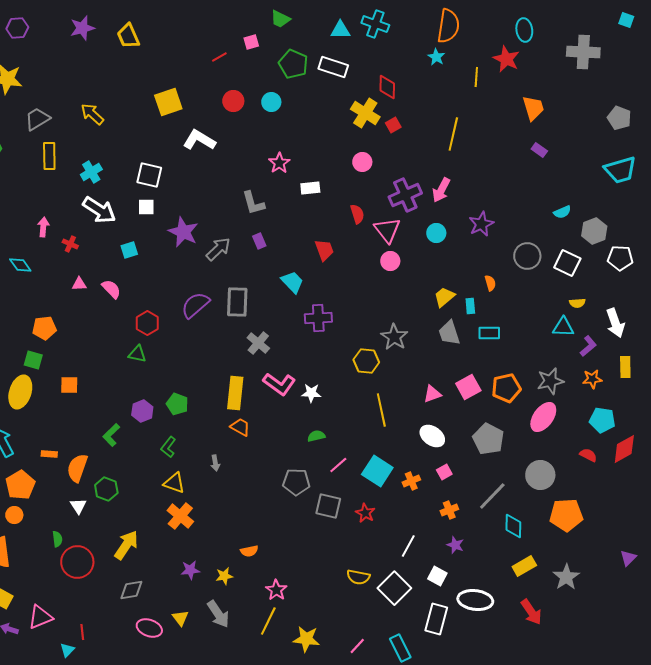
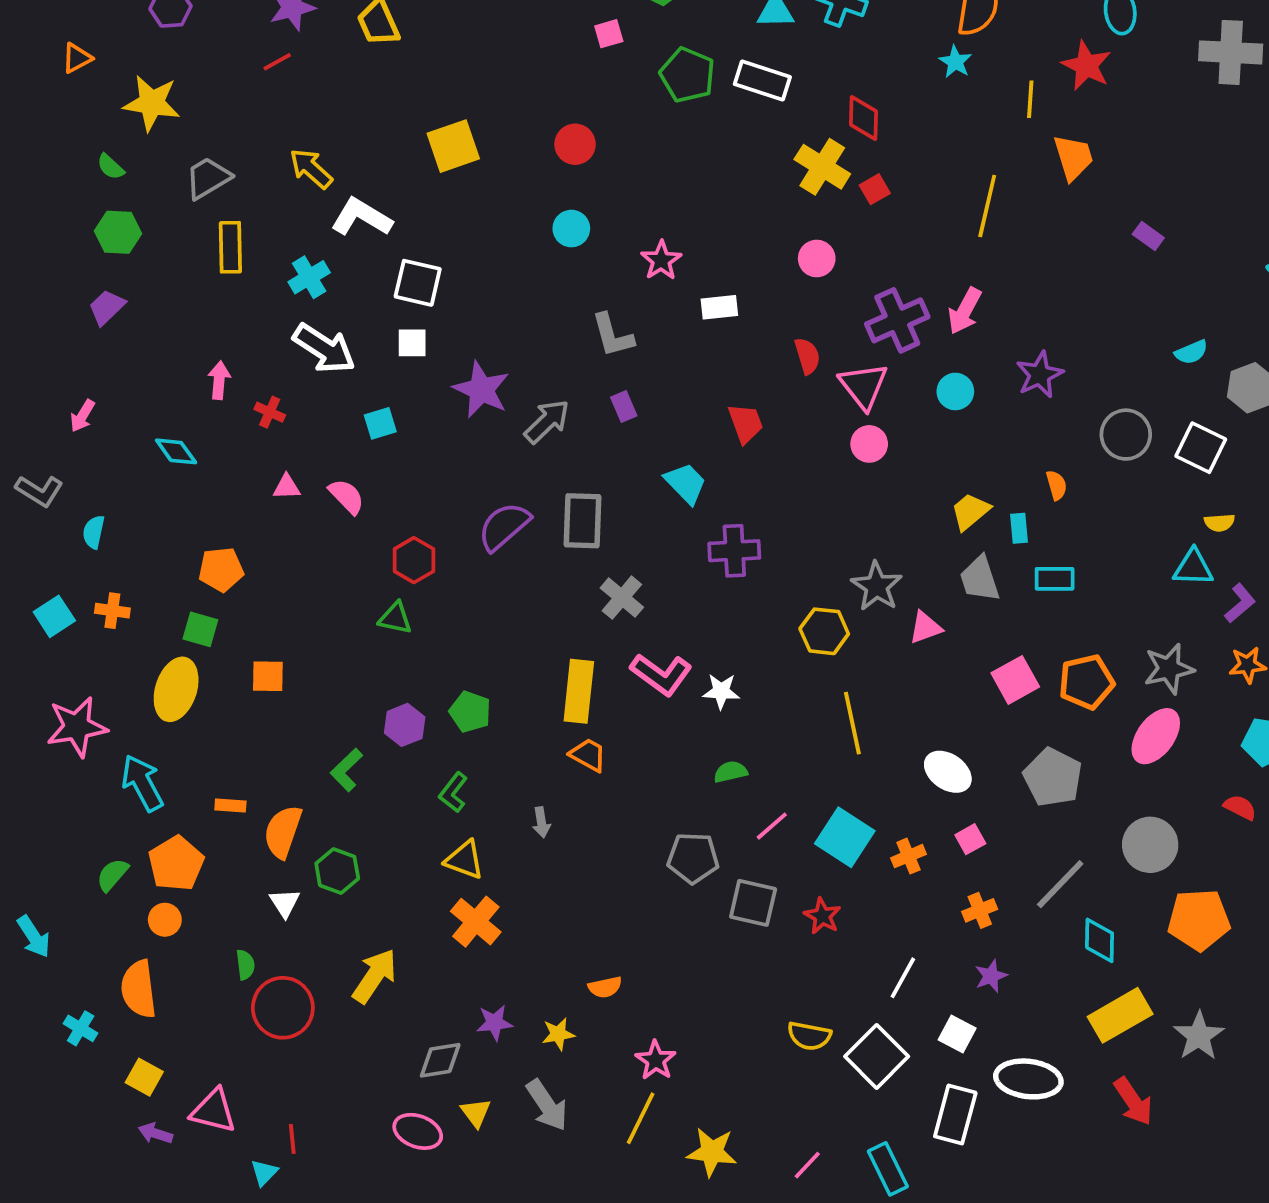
red line: (219, 57) -> (277, 62), moved
cyan circle: (271, 102) -> (571, 229), moved
orange trapezoid: (533, 108) -> (1073, 157), moved
white L-shape: (199, 140) -> (362, 217), moved
pink triangle: (432, 394) -> (925, 628), moved
purple star: (455, 545) -> (991, 976), turned 30
yellow rectangle: (524, 566) -> (1120, 1015), size x1.4
gray diamond: (131, 590) -> (440, 1060), moved
pink triangle: (40, 617) -> (214, 1111), turned 36

